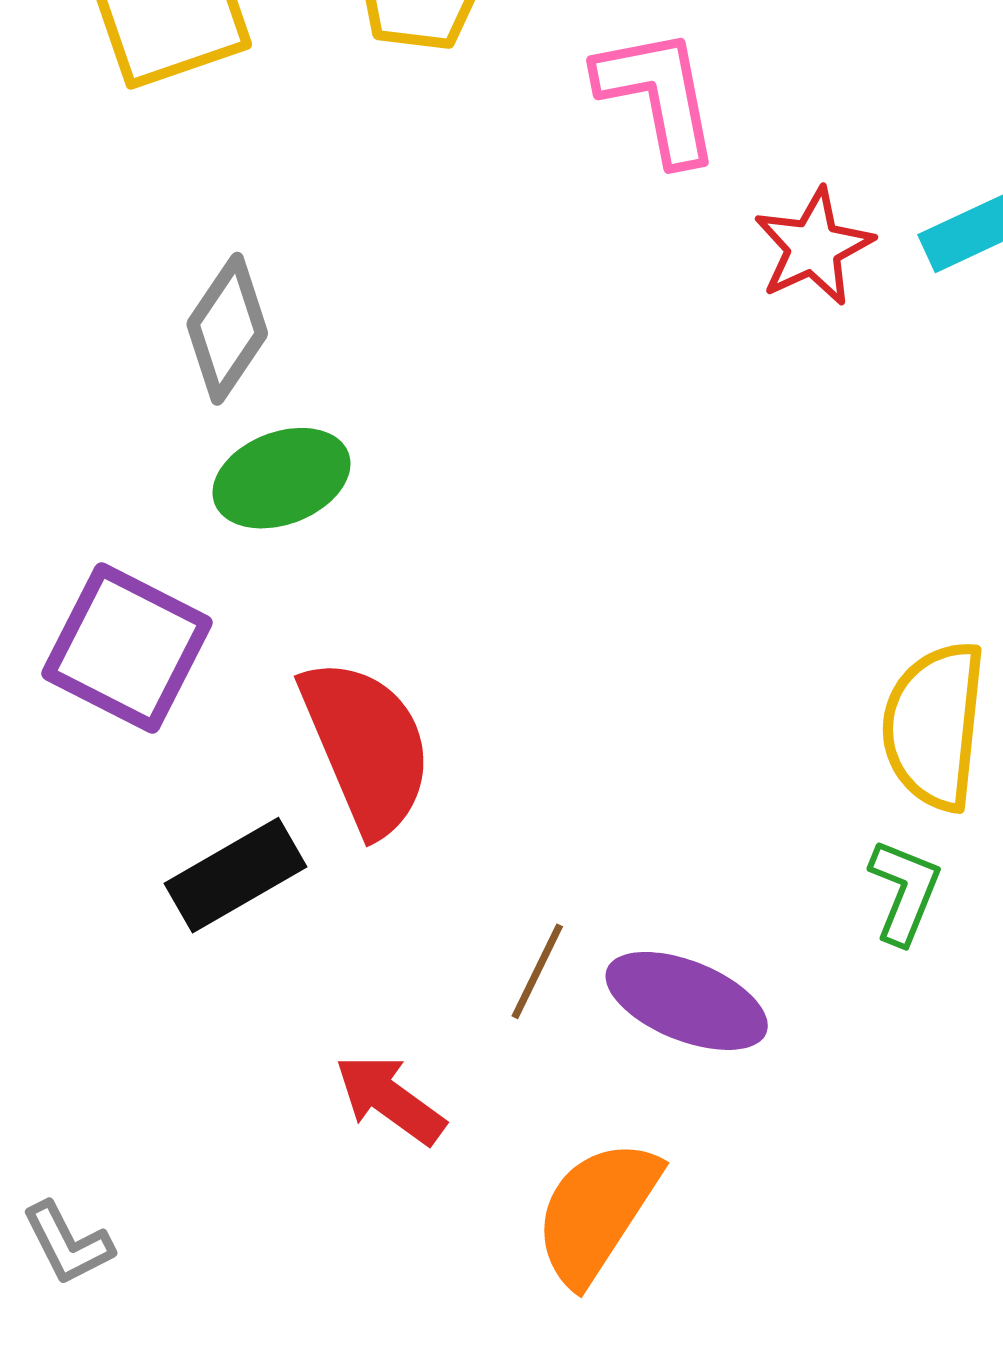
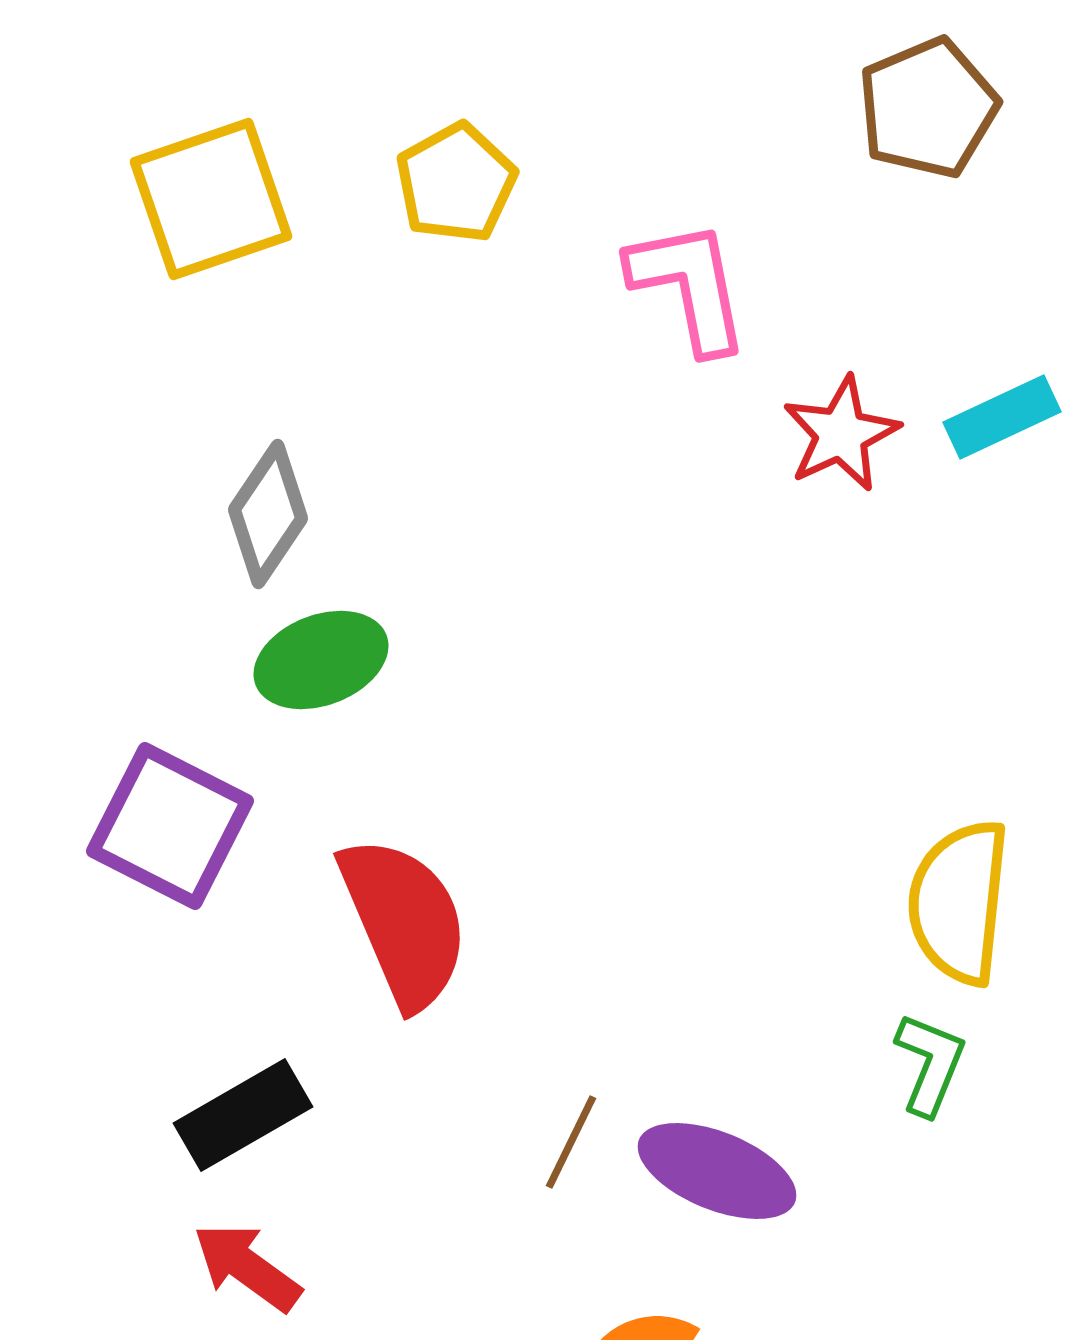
black rectangle: (235, 875) -> (243, 1115), moved
red arrow: (390, 1099) -> (247, 1267), moved

